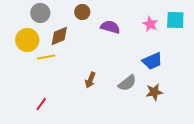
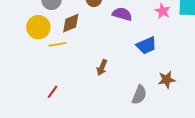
blue trapezoid: (152, 61) -> (146, 45), moved
gray semicircle: (127, 83) -> (139, 95), moved, turned -30

